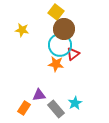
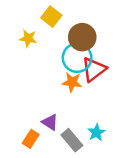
yellow square: (56, 12) -> (51, 17), moved
red triangle: (73, 54) -> (94, 69), size x1.5
purple triangle: (39, 95) -> (50, 122), turned 40

